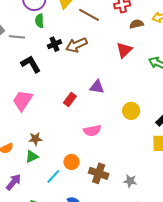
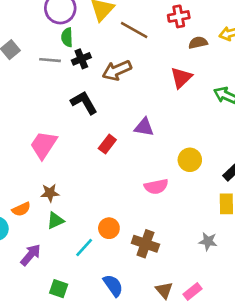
gray line: (17, 37) -> (50, 60), moved
black cross: (54, 44) -> (81, 59), moved
black L-shape: (31, 64) -> (84, 103), moved
pink semicircle: (92, 131) -> (156, 186), moved
brown star: (35, 139) -> (50, 193), moved
gray star: (130, 181) -> (208, 241), moved

